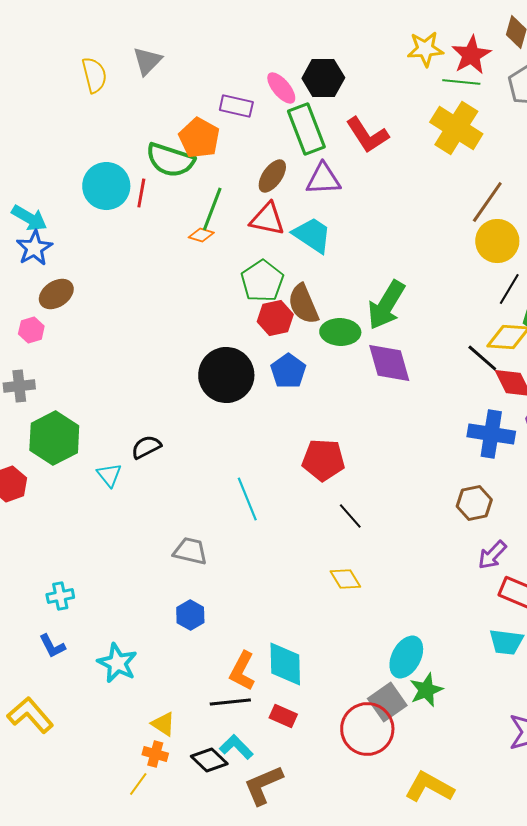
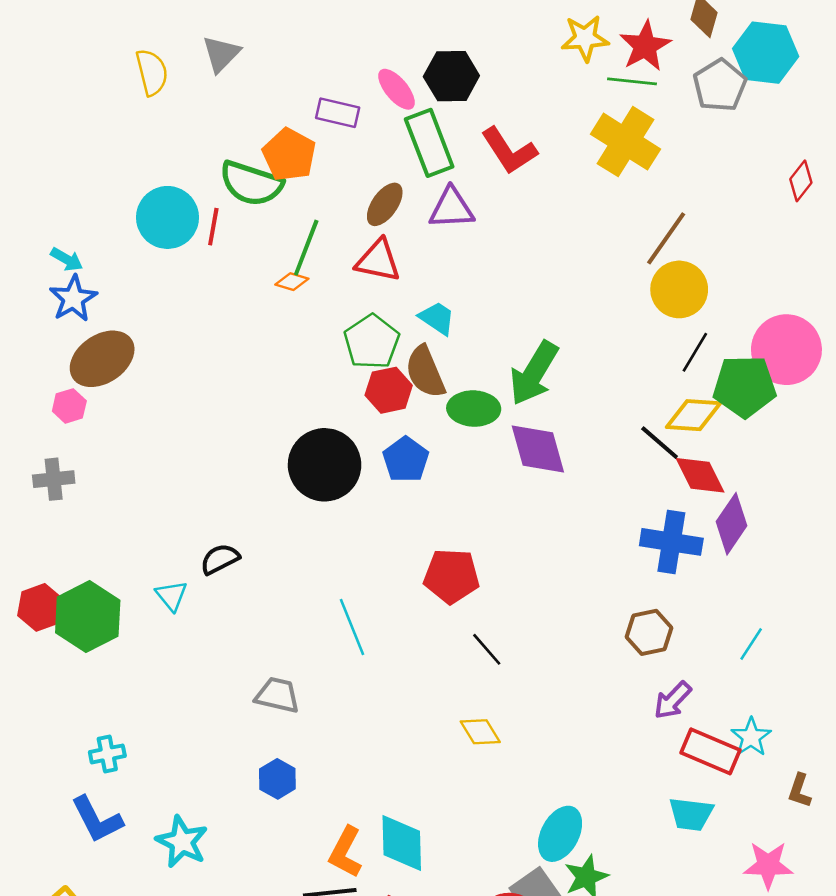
cyan arrow: (29, 218) -> (67, 259), size x0.7
cyan trapezoid: (312, 235) -> (437, 318), moved, size x0.7
brown ellipse: (56, 294) -> (102, 359), size x1.4
green hexagon: (54, 438) -> (88, 617), moved
blue L-shape: (52, 646) -> (97, 819), size x1.5

